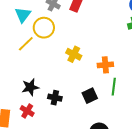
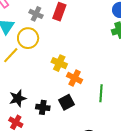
orange cross: (105, 65) -> (75, 78), moved, turned 35
black square: (90, 96) -> (67, 102), moved

